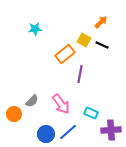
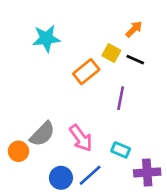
cyan star: (35, 29) -> (46, 38), size x1.5
purple line: (80, 74) -> (121, 98), moved
gray semicircle: (32, 101) -> (42, 134), size x1.5

